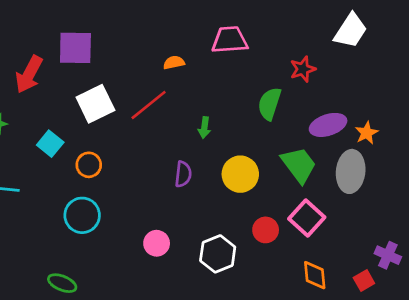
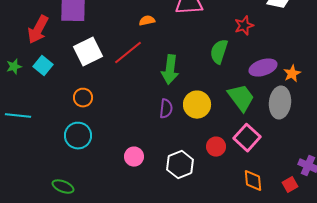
green arrow: (204, 128) -> (170, 70), size x1.8
cyan square: (50, 144) -> (43, 66), moved
purple semicircle: (183, 174) -> (166, 109), moved

